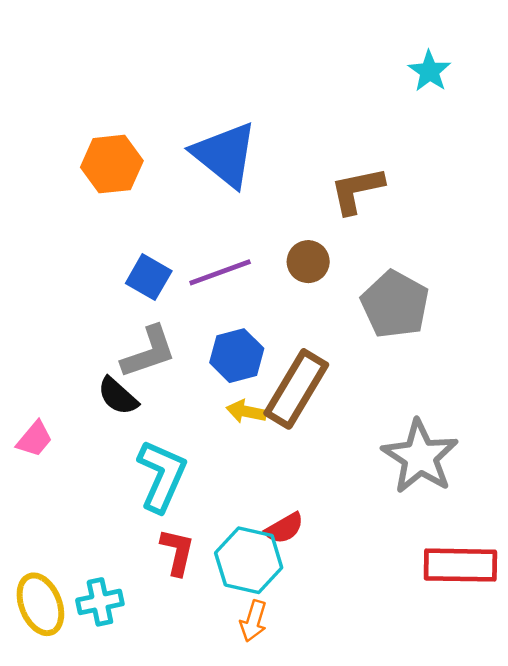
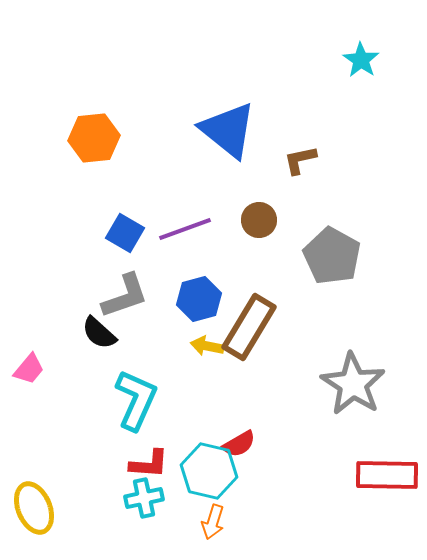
blue triangle: (225, 155) -> (228, 130), moved
brown L-shape: (357, 190) -> (300, 160), size x0.7
red L-shape: (177, 552) -> (149, 464), turned 81
cyan cross: (100, 602) -> (144, 498), moved

